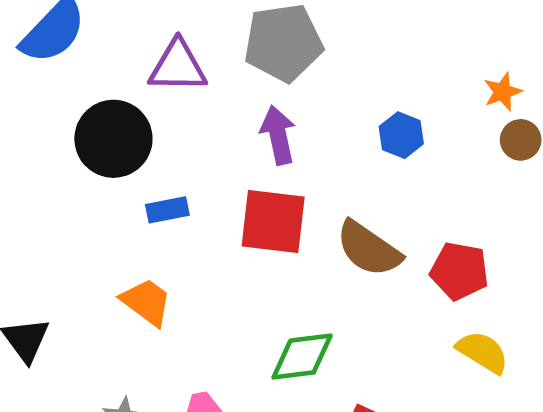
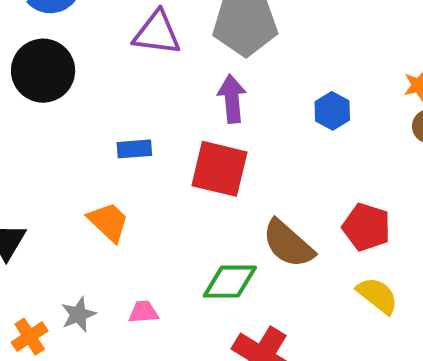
black circle: (113, 139) -> (43, 71), moved
brown semicircle: (369, 249) -> (288, 244), moved

